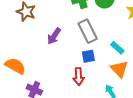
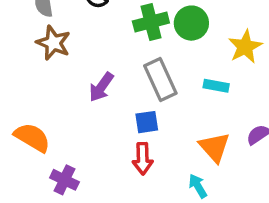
cyan rectangle: (117, 48) -> (216, 86), moved, turned -32
blue square: (88, 56) -> (147, 122), moved

